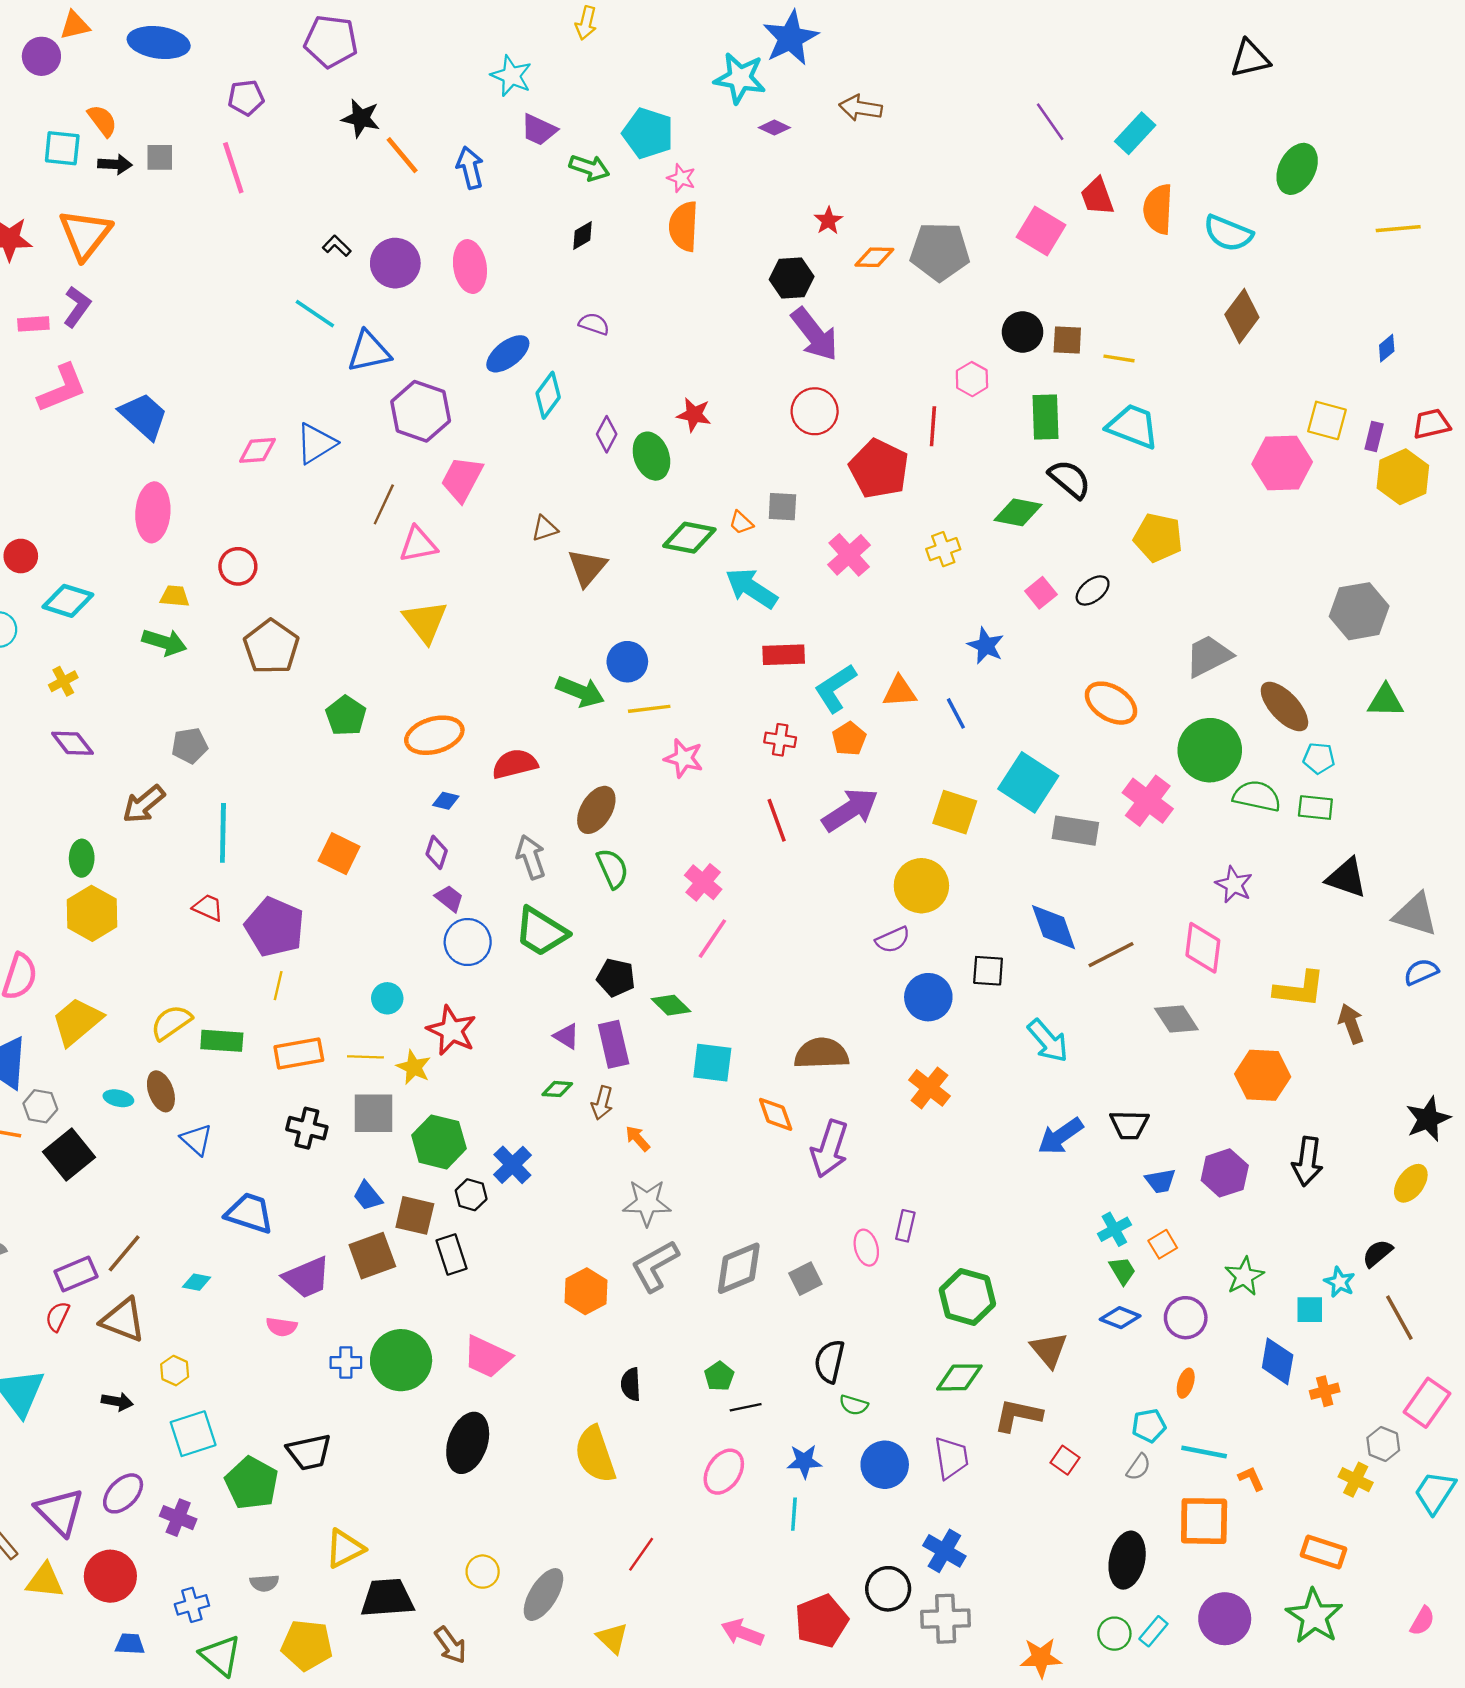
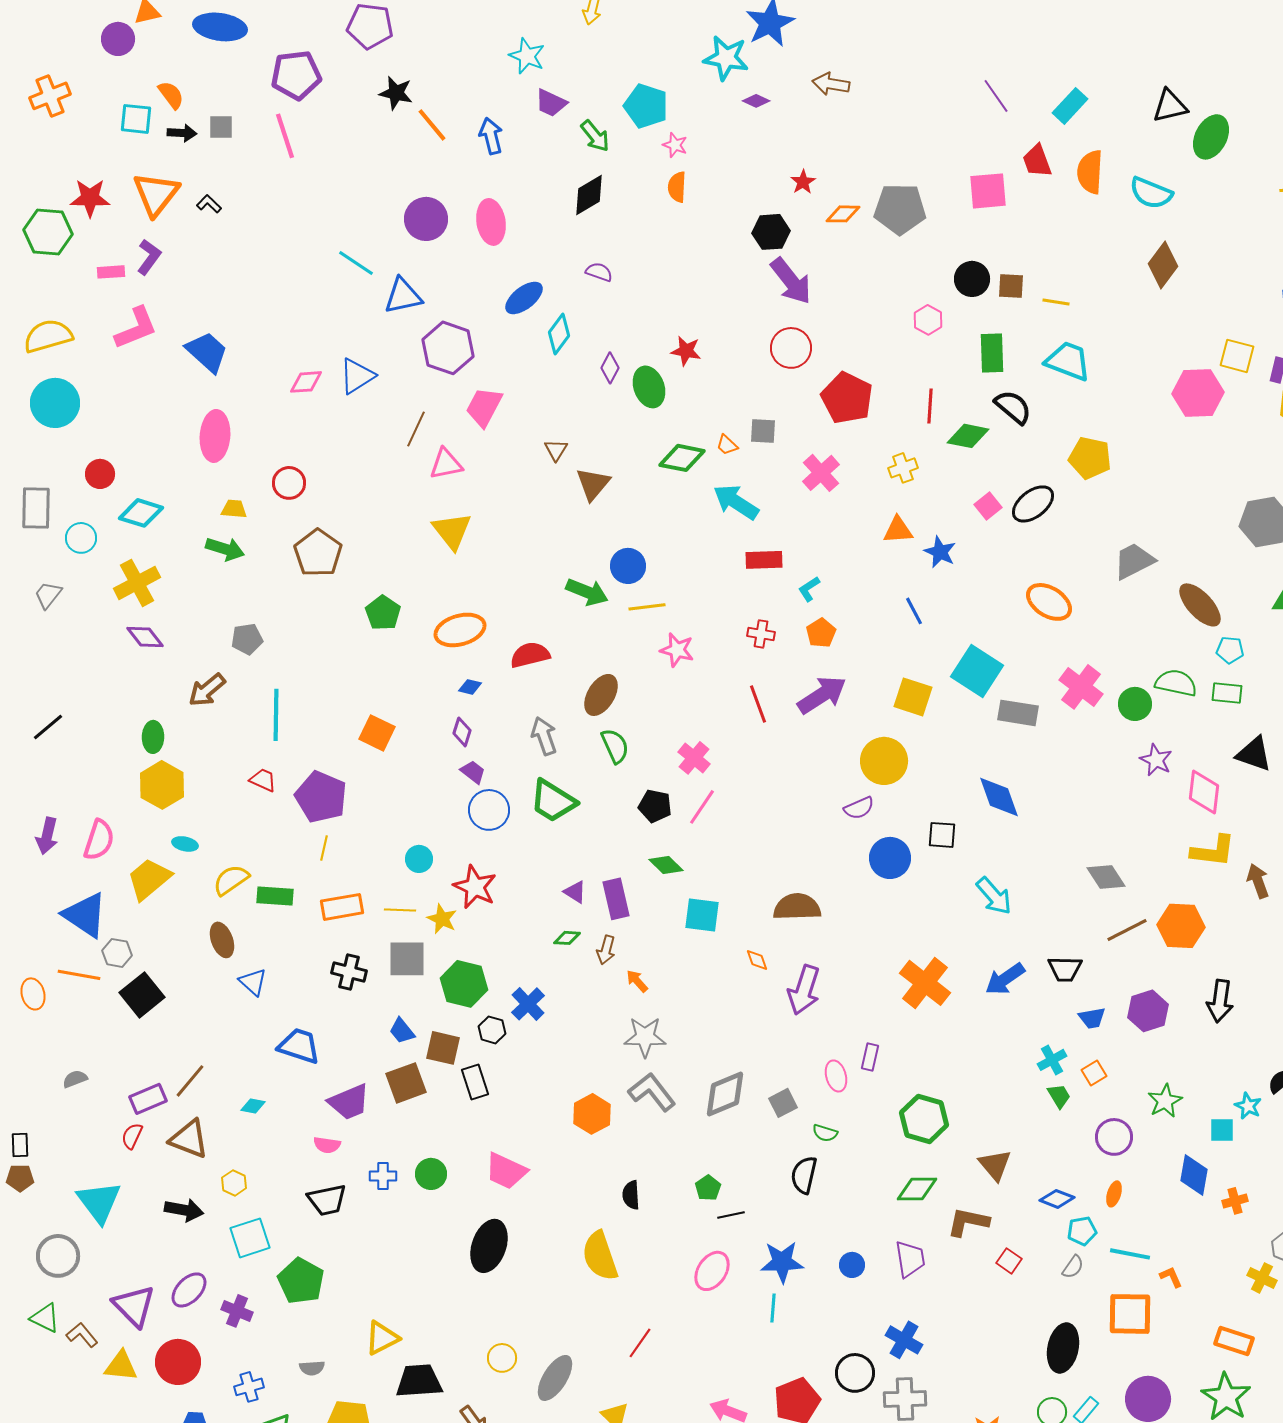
black triangle: (1250, 59) -> (1170, 106), moved
purple pentagon: (246, 98) -> (296, 75), size x1.6
green arrow: (589, 168) -> (595, 136), turned 32
orange semicircle: (684, 226) -> (677, 187), size x0.7
pink square: (1041, 231) -> (988, 191), turned -36
black diamond: (583, 236) -> (589, 195), size x1.6
black L-shape: (337, 246) -> (209, 204), moved
red line: (933, 426) -> (930, 406), moved
brown triangle: (545, 528) -> (556, 450), turned -40
black ellipse: (1093, 590) -> (1033, 504), size x1.4
yellow cross: (63, 681) -> (137, 583), size x1.8
cyan L-shape: (835, 688) -> (809, 589), size x0.6
orange triangle: (900, 692) -> (898, 530), moved
green circle: (1210, 750) -> (1135, 704), moved, size x0.6
pink diamond: (1203, 948) -> (1204, 792), moved
brown line: (1111, 955) -> (1127, 930), moved
black pentagon: (616, 978) -> (655, 806), moved
orange cross: (929, 1088) -> (925, 983), moved, size x1.4
cyan ellipse: (118, 1098) -> (185, 844), moved
orange diamond: (776, 1114) -> (757, 960), size x0.7
gray L-shape: (655, 1266) -> (652, 1092), turned 81
blue diamond: (1120, 1318) -> (1057, 1199), moved
green circle: (401, 1360) -> (431, 1174), size x0.6
black arrow: (117, 1402) -> (184, 1210), size x1.4
green semicircle: (854, 1405) -> (825, 1133), moved
black trapezoid: (309, 1452) -> (327, 1200), moved
blue star: (804, 1461) -> (782, 1262), size x1.4
blue circle: (885, 1465) -> (852, 1265), size x0.6

